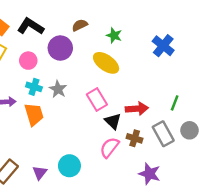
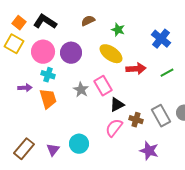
purple circle: (60, 48) -> (71, 53), moved
pink circle: (28, 61) -> (43, 52), size x1.5
gray star: (58, 89) -> (81, 90), moved
green line: (175, 103) -> (167, 73), moved, turned 40
red arrow: (137, 109) -> (136, 69), moved
black triangle: (113, 121) -> (117, 105), turned 49

